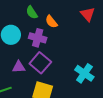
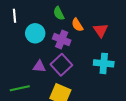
red triangle: (88, 14) -> (101, 30), moved
cyan cross: (84, 73) -> (104, 63), moved, turned -36

